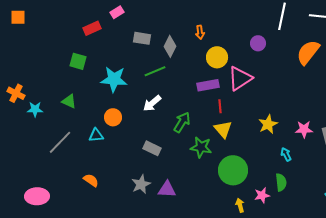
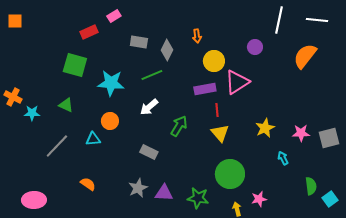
green square: (78, 61) -> (75, 65), size x1.4
green star: (201, 147) -> (198, 198), moved
green semicircle: (281, 182) -> (311, 186), moved

